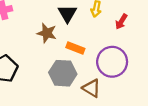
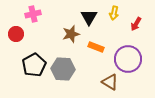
brown star: (47, 33) -> (71, 34), turned -30
gray hexagon: (63, 73) -> (63, 69), moved

